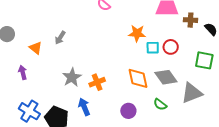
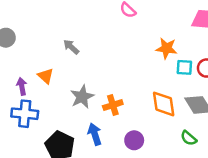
gray arrow: (60, 38) -> (71, 47), turned 96
orange triangle: (36, 48) -> (46, 76), moved
blue cross: (29, 111) -> (25, 114), moved, turned -30
purple circle: (128, 111) -> (134, 140), moved

